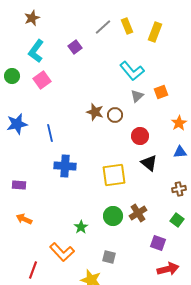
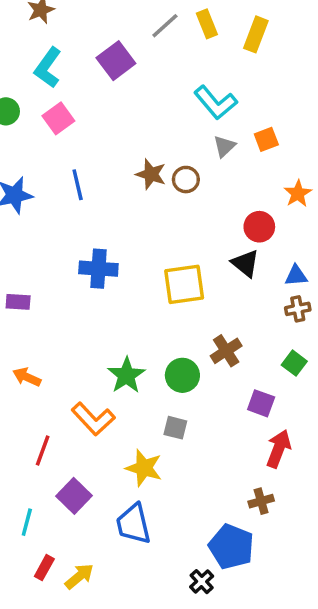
purple square: (75, 47) -> (116, 61), size x1.5
blue line: (50, 133) -> (78, 185), moved
red circle: (140, 136) -> (259, 227), moved
blue triangle: (180, 152) -> (296, 276), moved
green circle: (113, 216) -> (182, 375), moved
orange arrow: (24, 219) -> (27, 377), moved
green star: (81, 227) -> (126, 375), size x1.5
red arrow: (168, 269) -> (279, 449), turned -55

